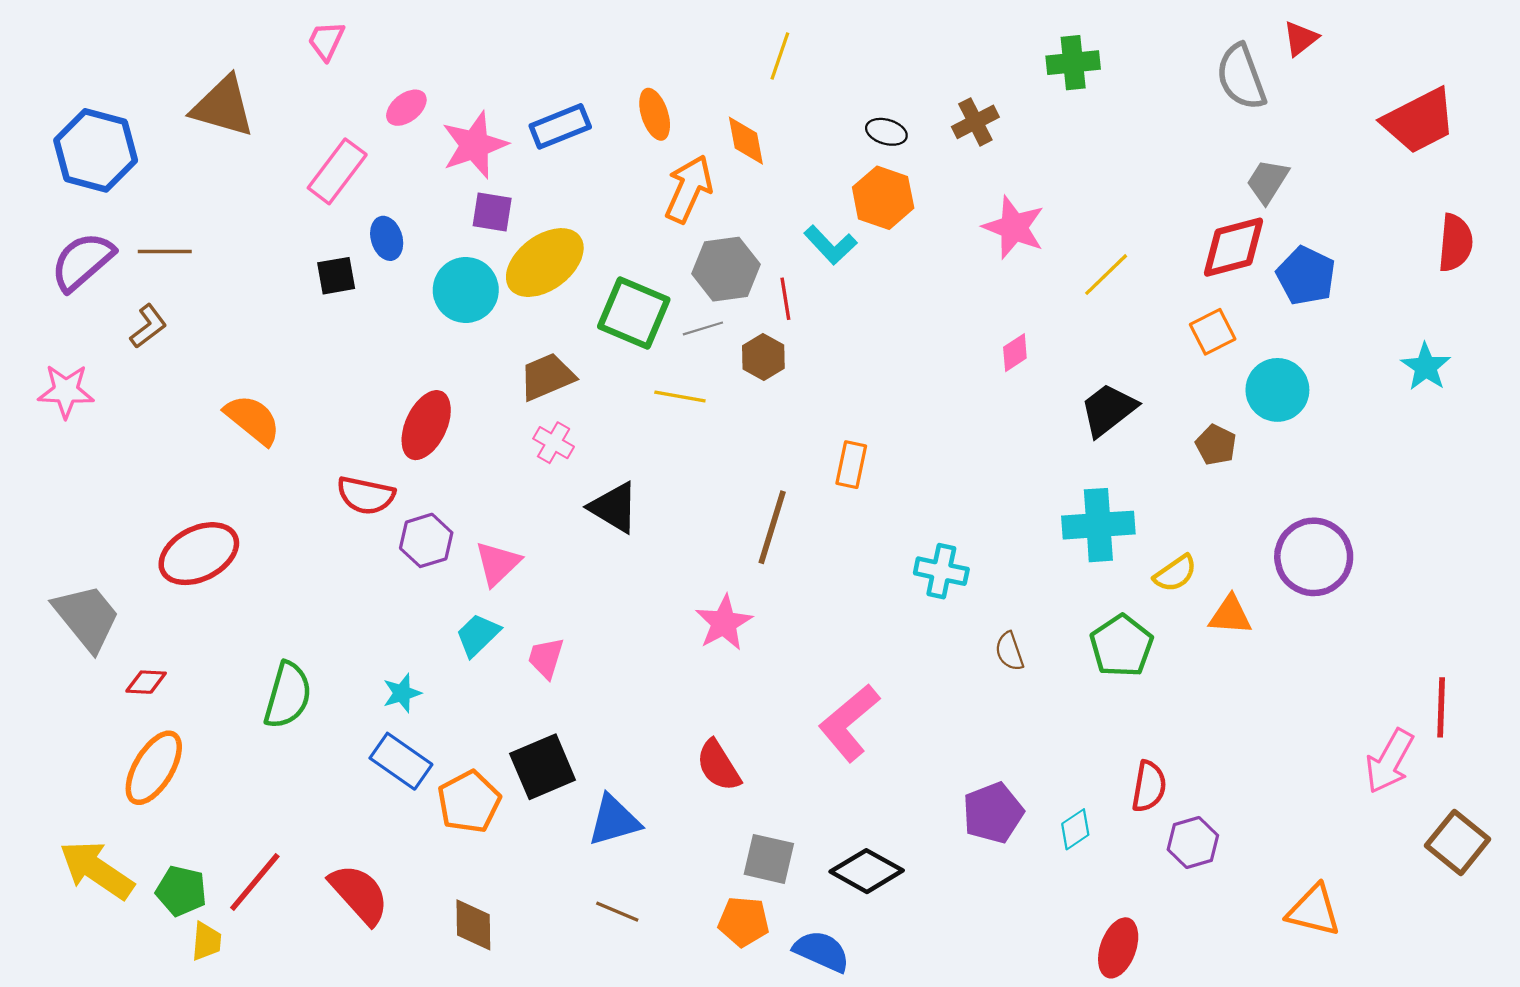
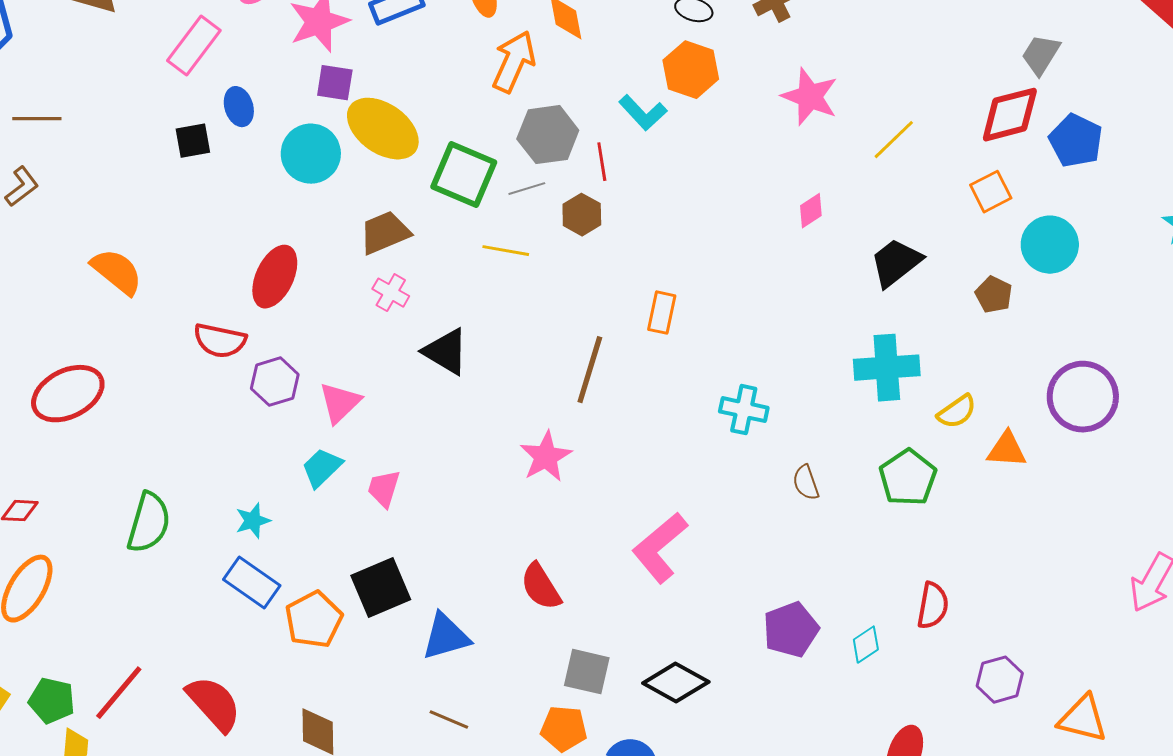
yellow ellipse: (545, 263) -> (383, 129), turned 72
purple hexagon: (1193, 842) -> (1000, 680), moved

